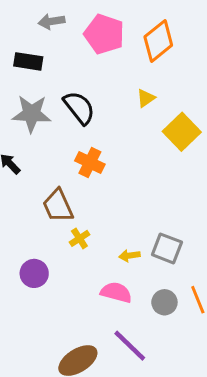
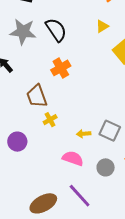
orange cross: (90, 163) -> (61, 68), turned 30

